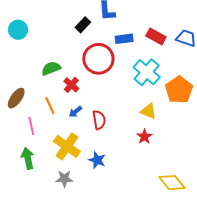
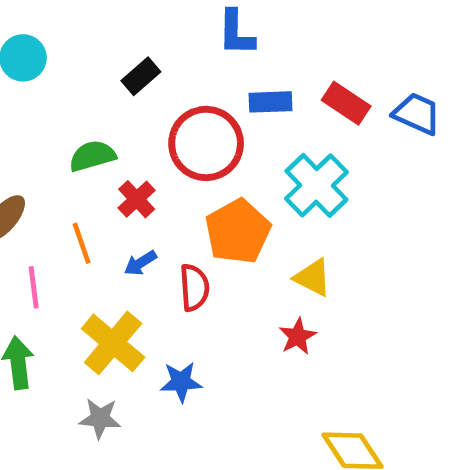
black rectangle: (83, 25) -> (141, 76), moved
orange pentagon: (179, 90) -> (238, 231), moved
blue star: (97, 160) -> (181, 382), turned -30

